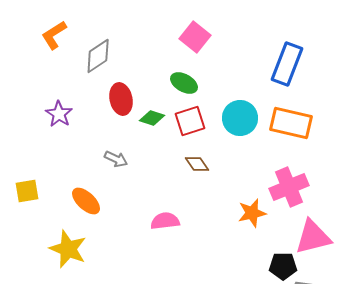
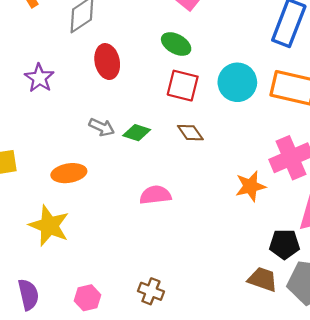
green diamond: (152, 118) -> (137, 133), moved
red square: (190, 121) -> (183, 86), turned 32
orange ellipse: (86, 201) -> (69, 173), turned -52

